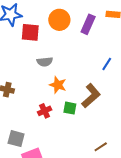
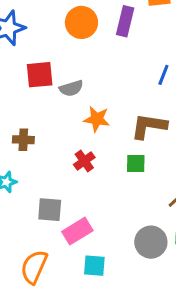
red square: (30, 32) -> (40, 75), moved
brown L-shape: (91, 96) -> (149, 126), turned -120
green square: (70, 108) -> (136, 164), moved

